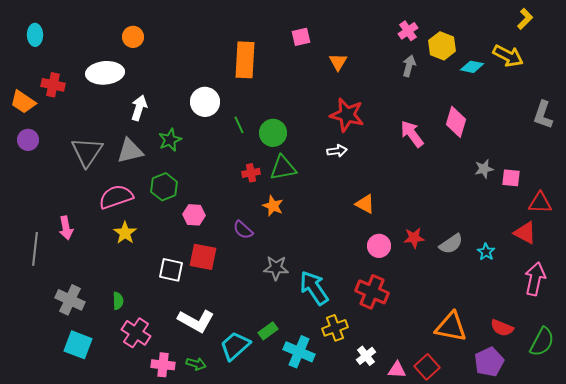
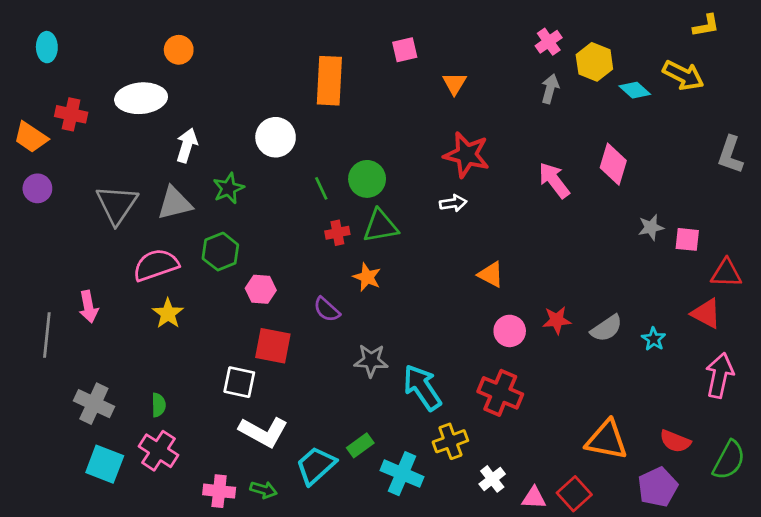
yellow L-shape: (525, 19) -> (706, 26), turned 35
cyan diamond: (472, 67) -> (635, 90), turned 30
green line: (239, 125) -> (321, 188), moved
white square: (171, 270) -> (239, 382), moved
pink cross: (136, 333) -> (159, 451), moved

